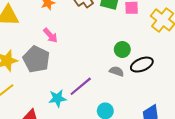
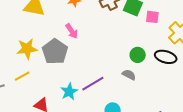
black ellipse: (142, 65) -> (166, 57), moved, turned 30
cyan star: (57, 98) -> (69, 92), turned -30

